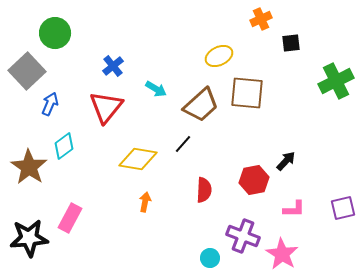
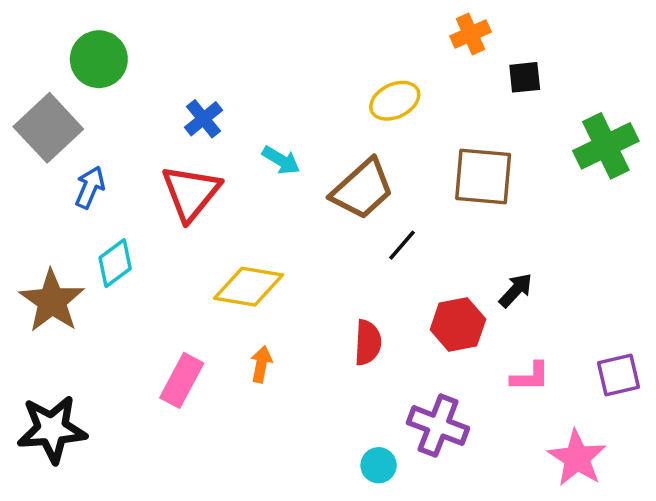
brown square: (247, 93) -> (483, 177), moved
black line: (183, 144) -> (402, 245), moved
pink rectangle: (70, 218) -> (182, 380), moved
pink star: (282, 254) -> (577, 458), moved

